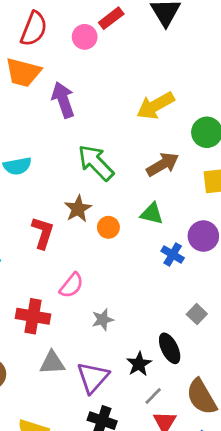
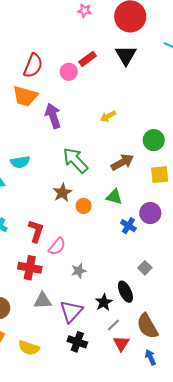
yellow arrow: (155, 106) -> (108, 116), moved, size x0.6
red L-shape: (43, 233) -> (36, 231), moved

